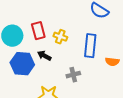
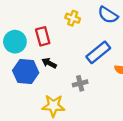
yellow cross: (60, 37) -> (73, 18), moved
blue rectangle: (90, 46) -> (98, 52), turned 45

